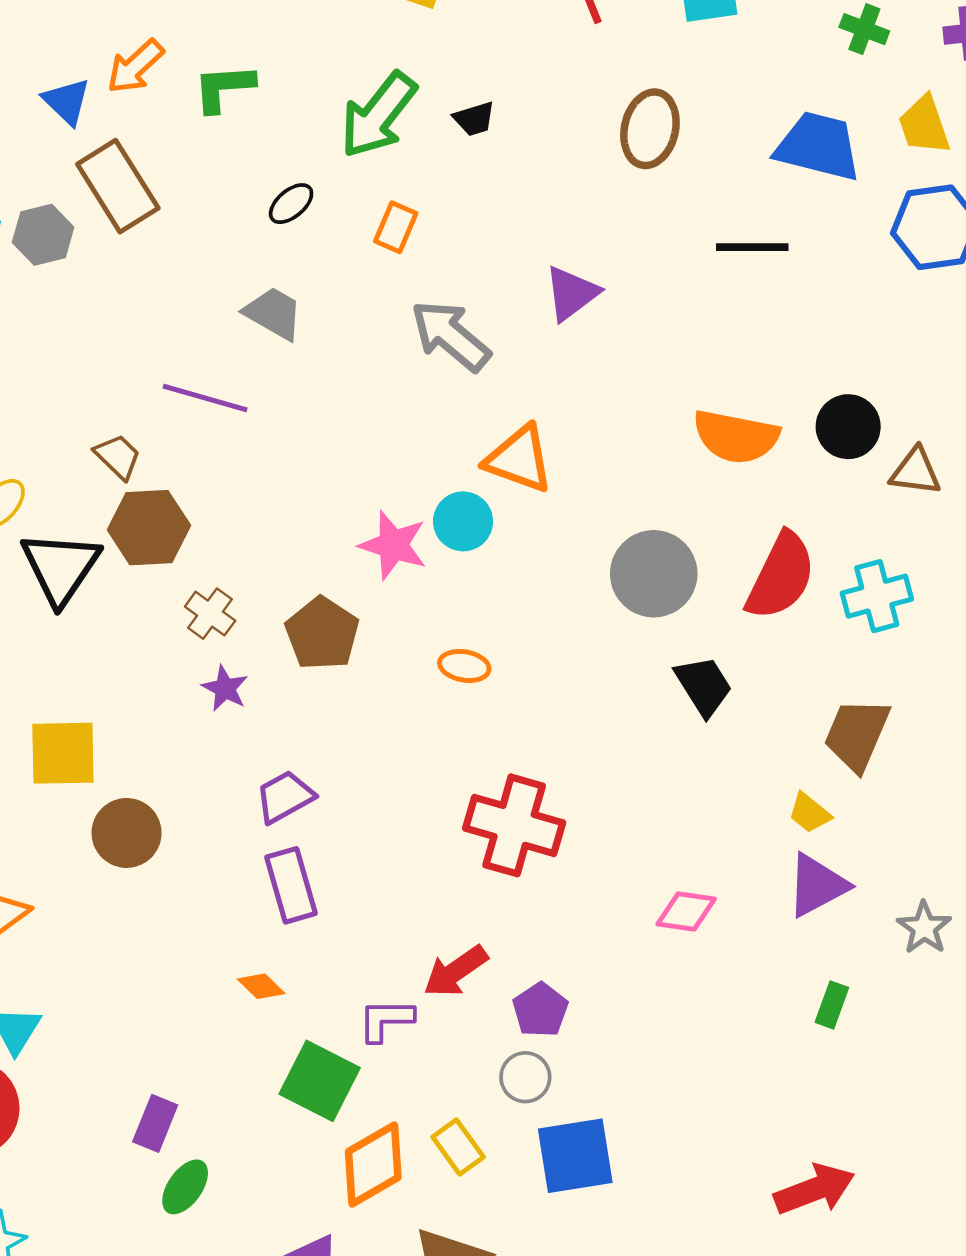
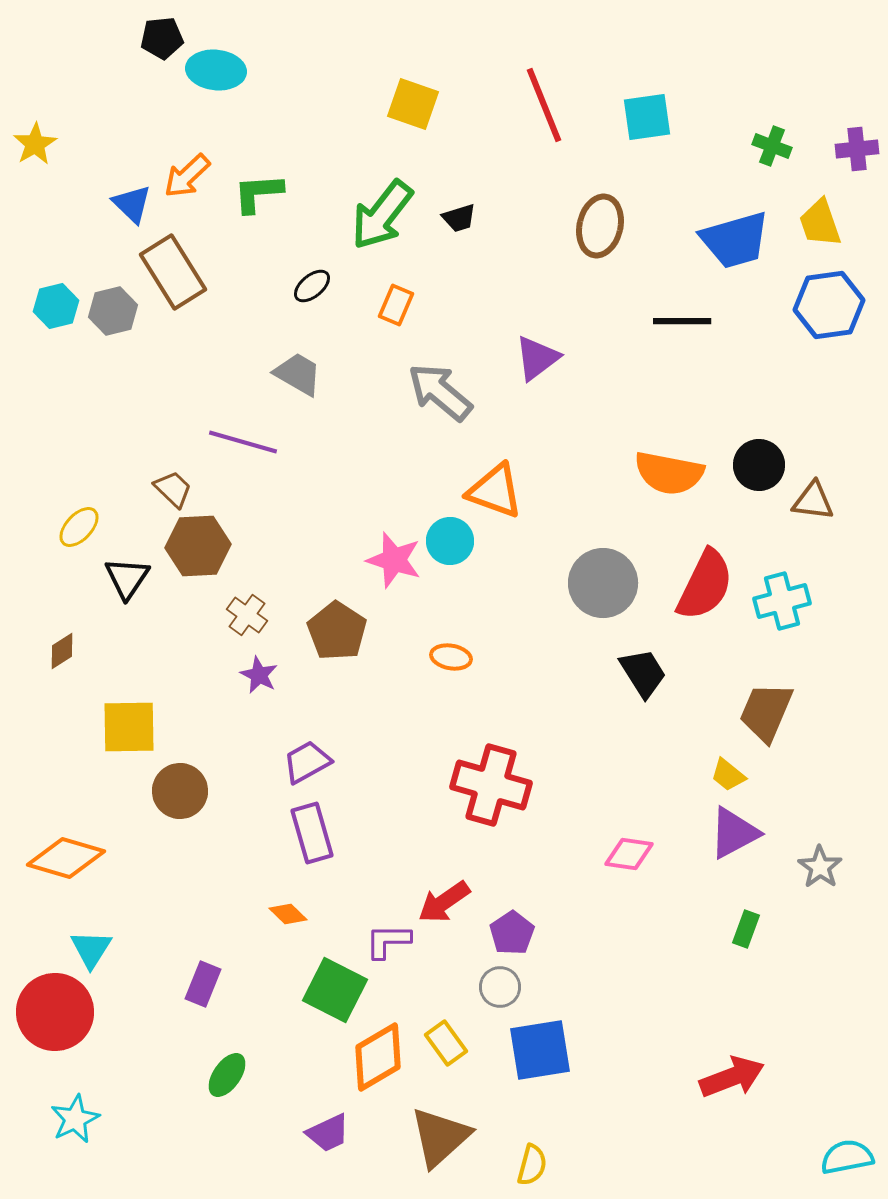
blue trapezoid: (818, 146) -> (735, 240), turned 150
black triangle: (60, 567) -> (127, 578), size x0.7
purple rectangle: (155, 1123) -> (203, 984), moved

